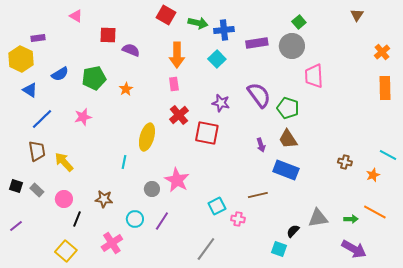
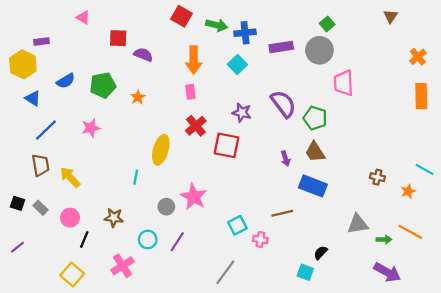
gray triangle: (318, 218) -> (358, 224), moved

